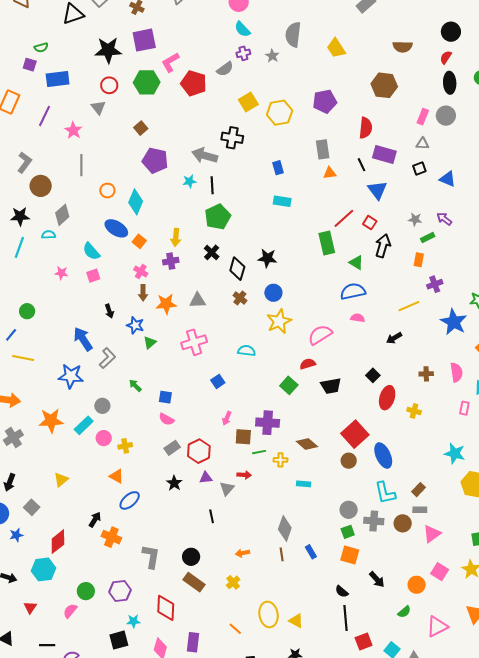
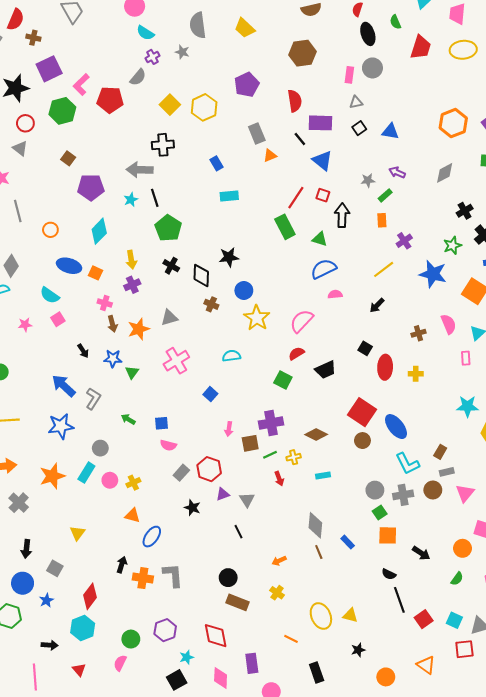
cyan diamond: (136, 202) -> (99, 231), moved, turned 35
red arrow: (244, 475) -> (279, 479), moved, turned 80
gray L-shape: (151, 556) -> (173, 575), moved

